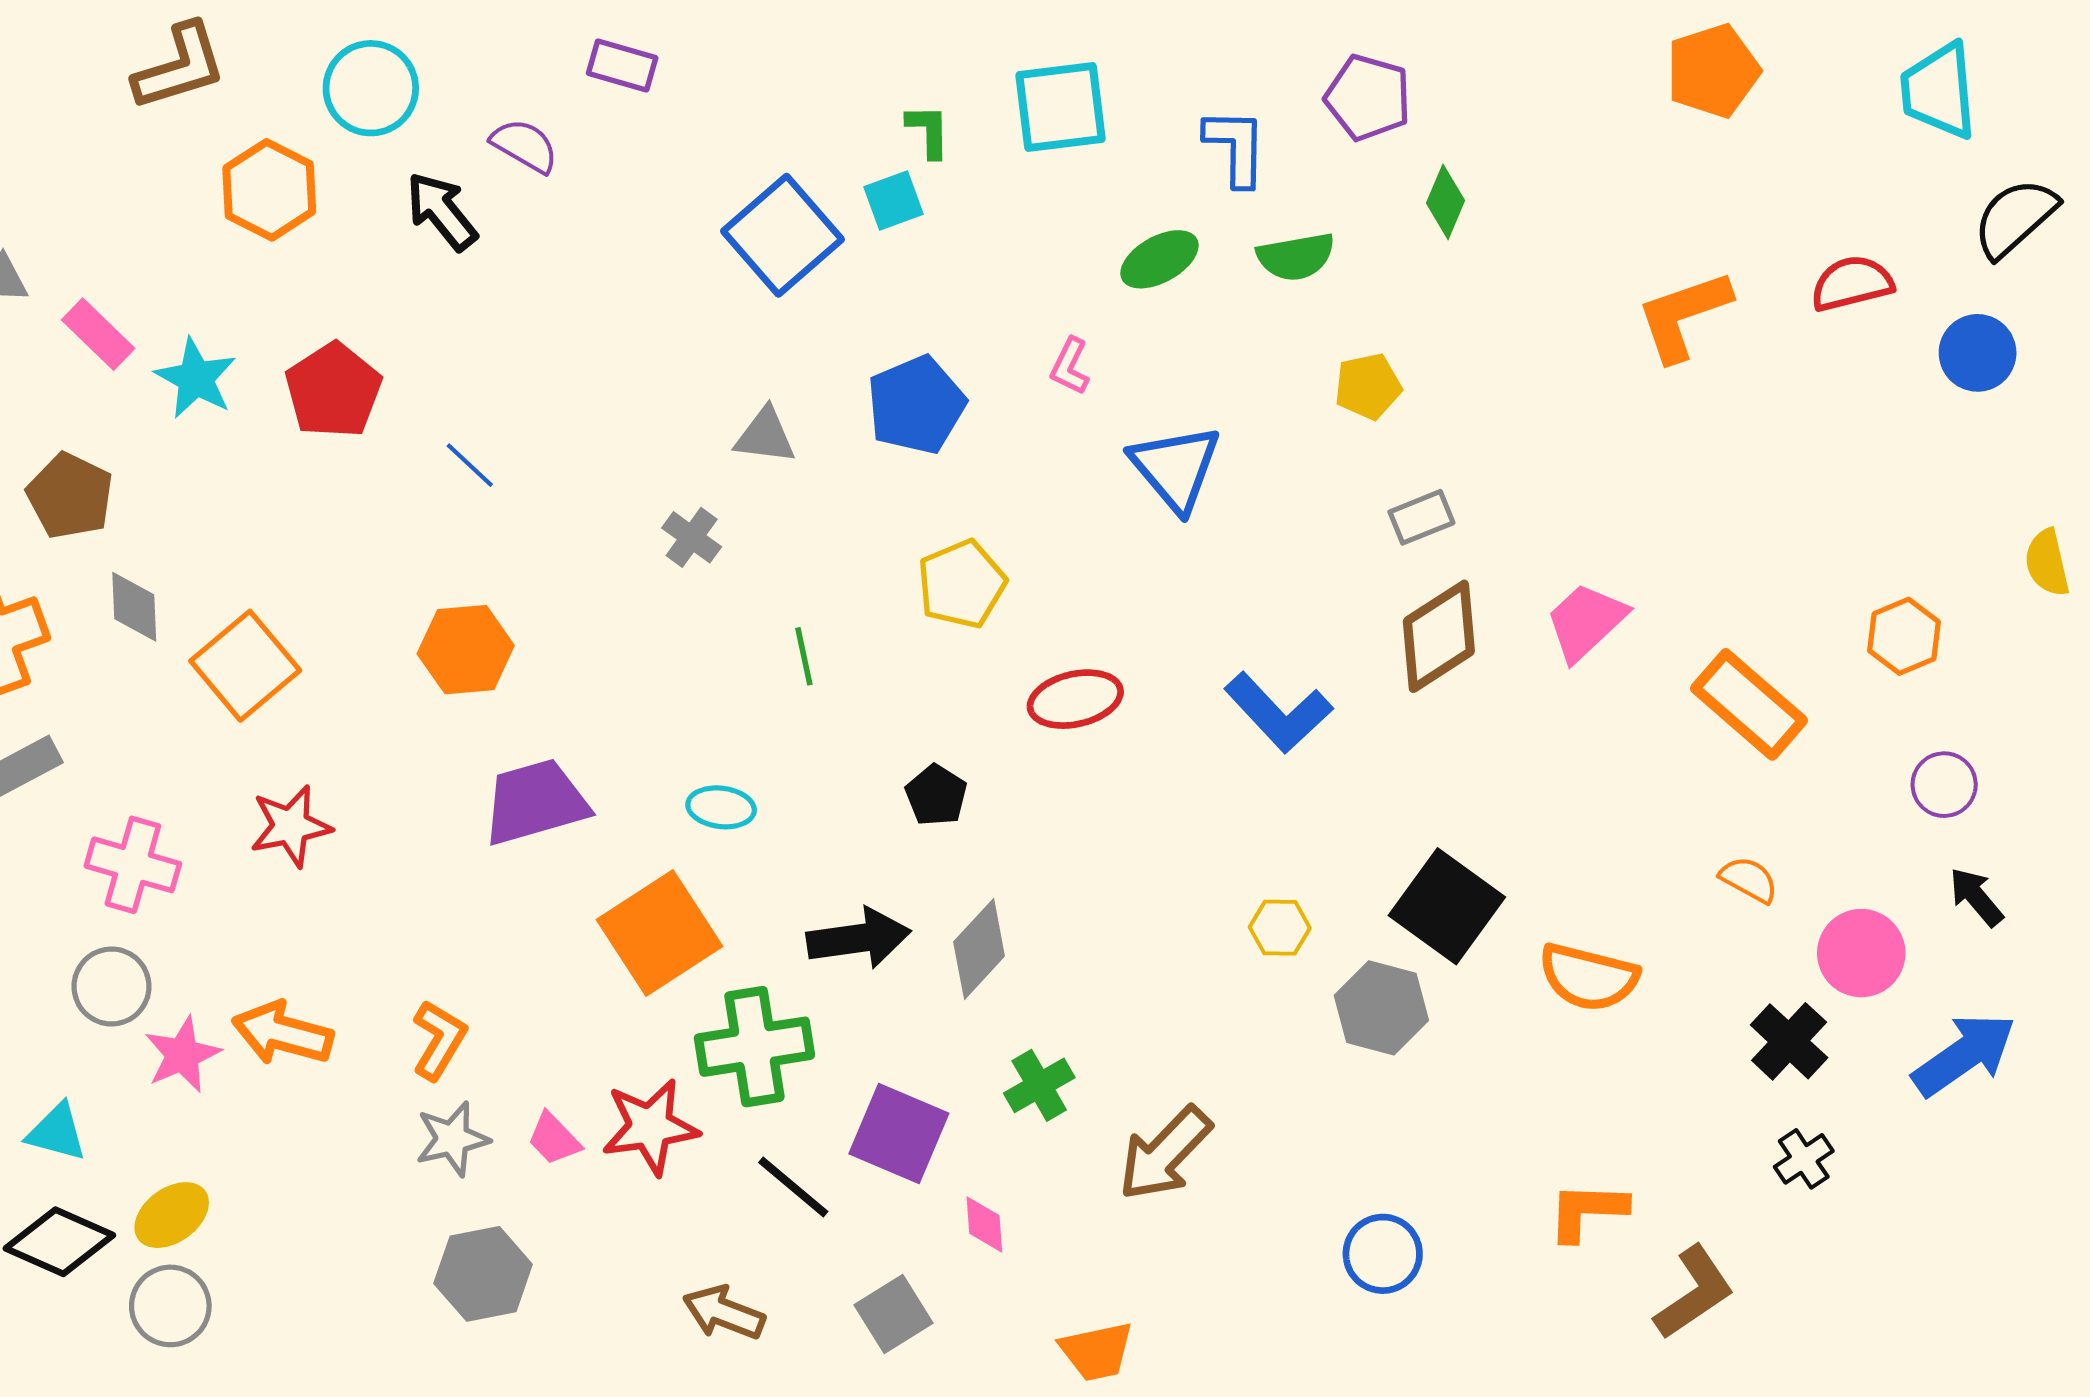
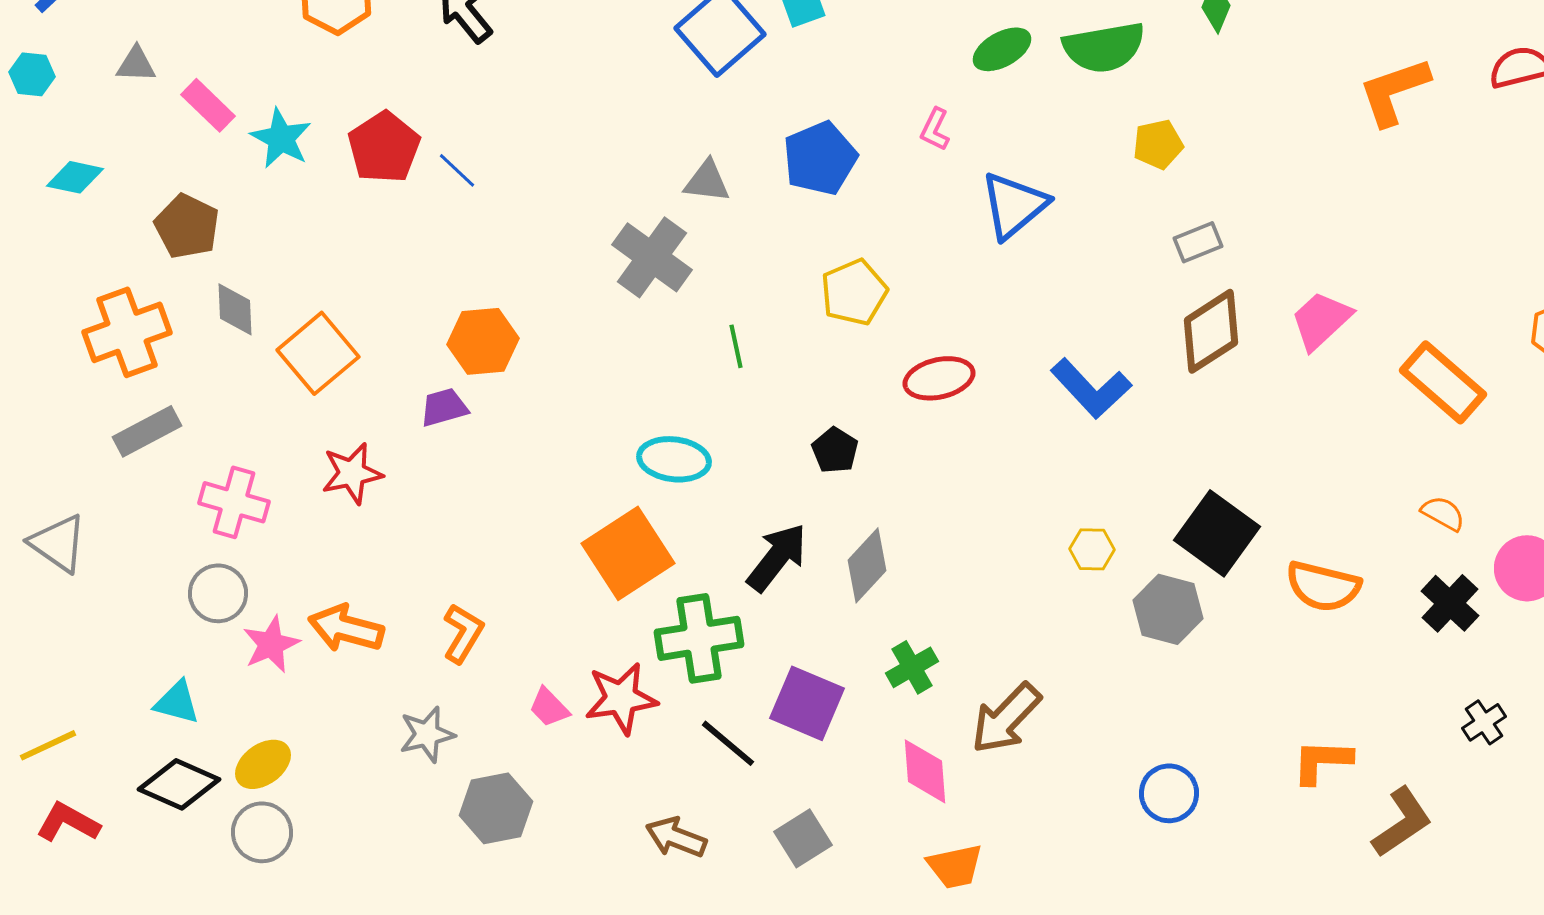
green semicircle: (1296, 257) -> (1104, 47), size x1.4
blue line: (470, 465) -> (457, 170), moved
blue triangle: (1176, 468) -> (1014, 205), turned 30
gray cross: (692, 537) -> (652, 257), size x1.8
purple trapezoid: (535, 802) -> (444, 407), moved, size x0.6
cyan ellipse: (721, 807) -> (674, 459), size x1.4
black arrow: (859, 938) -> (777, 557), turned -44
black cross: (1789, 1041) -> (1450, 603), moved
gray star: (452, 1139) -> (427, 734), moved
pink diamond: (984, 1224) -> (925, 771), moved, size x1.5

